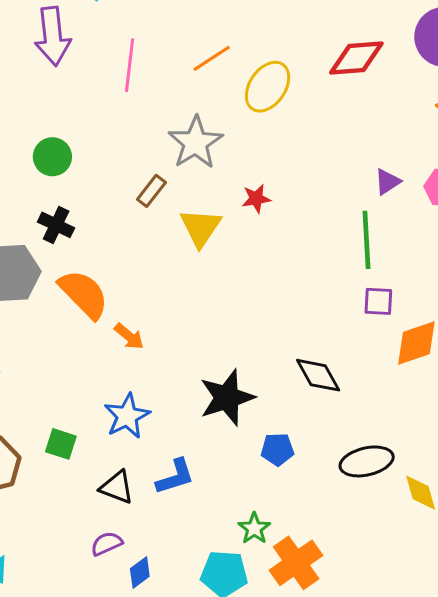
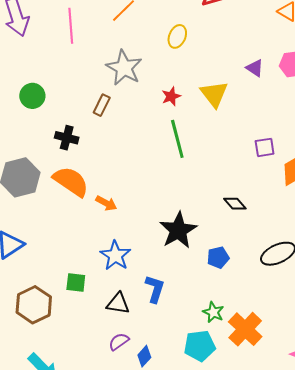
yellow ellipse: (268, 87) -> (177, 36), moved, size x0.7
purple triangle: (387, 182) -> (255, 68), turned -42
black cross: (56, 225) -> (67, 138), moved
yellow triangle: (200, 228) -> (214, 94), moved
green line: (367, 240) -> (177, 139), moved
black diamond: (318, 375) -> (235, 204), size x0.7
blue L-shape: (175, 477) -> (155, 289), turned -44

